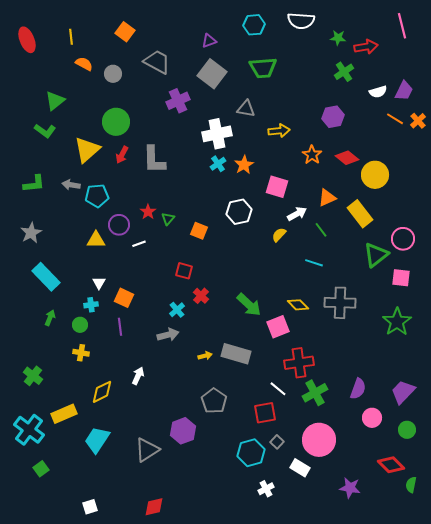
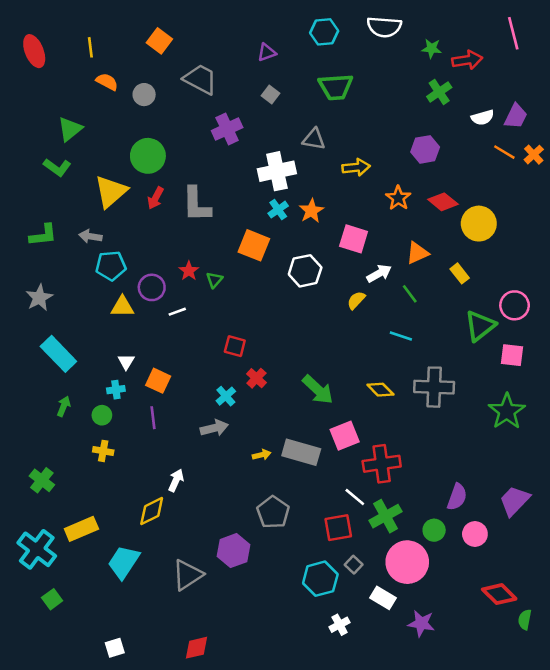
gray square: (212, 74) -> (271, 95), size x0.5
cyan pentagon: (97, 196) -> (111, 266), moved
yellow rectangle: (360, 214) -> (460, 273), size x0.6
orange square: (199, 231) -> (254, 245), moved, size x1.4
pink square: (278, 327) -> (345, 436), moved
yellow diamond: (102, 392) -> (152, 511), moved
green cross: (315, 393) -> (386, 516), moved
green circle: (407, 430) -> (434, 530), moved
purple star: (350, 488) -> (421, 623), moved

